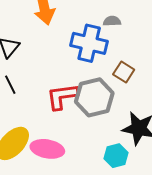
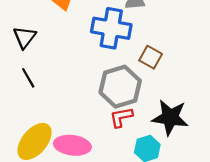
red L-shape: (62, 96) -> (121, 117), moved, size x0.7

